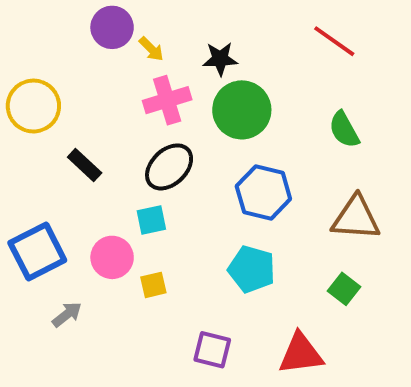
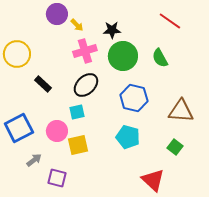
green semicircle: (344, 130) -> (160, 58), moved
yellow square: (153, 285) -> (78, 145), size x1.5
purple square: (212, 350) -> (57, 178), moved
red triangle: (301, 354) -> (153, 180), turned 50

